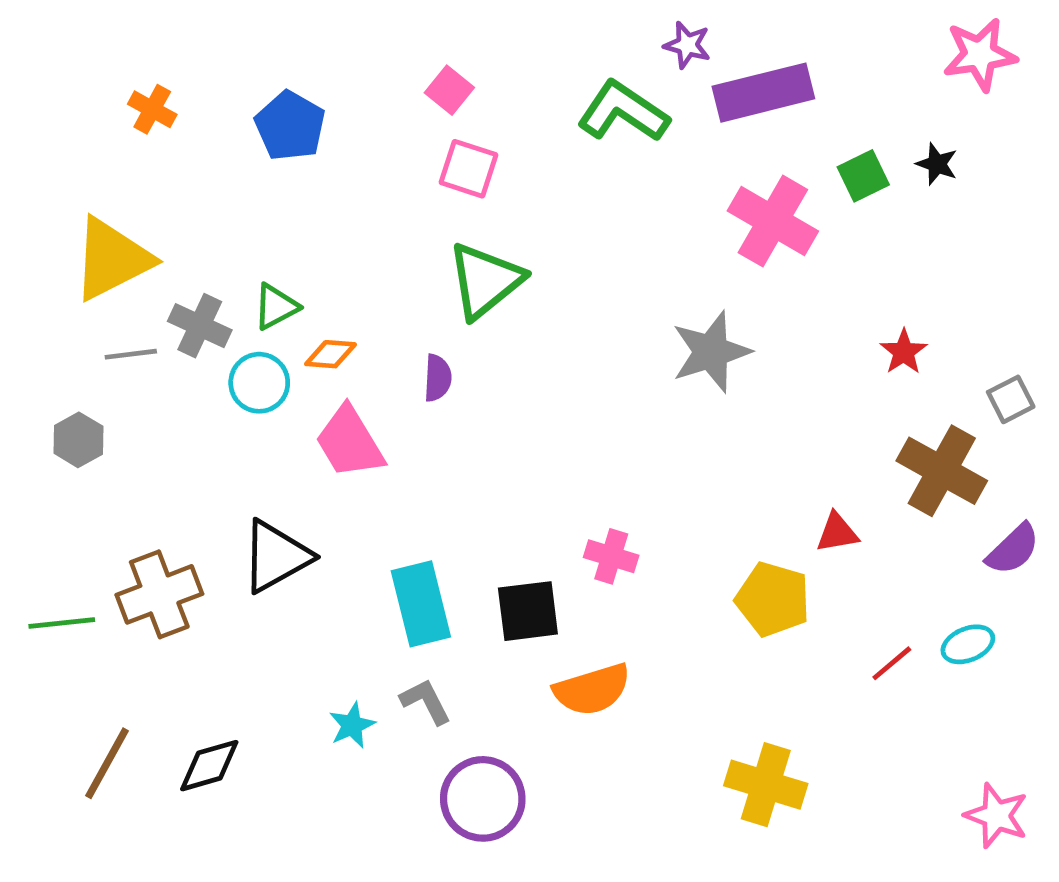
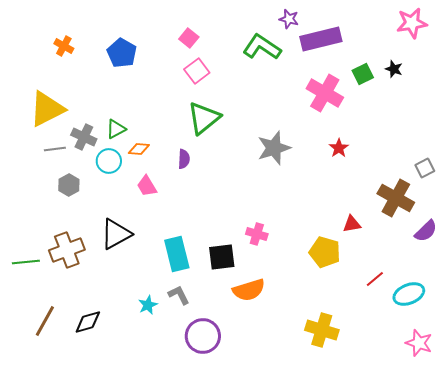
pink square: (468, 169) -> (197, 71), turned 35
gray star: (711, 352) -> (274, 148), moved
red star: (904, 352) -> (339, 148), moved
gray hexagon: (78, 440) -> (69, 185), moved
pink trapezoid: (350, 442) -> (147, 186), size x0.7
cyan ellipse: (968, 644) -> (409, 294), moved, size x1.4

